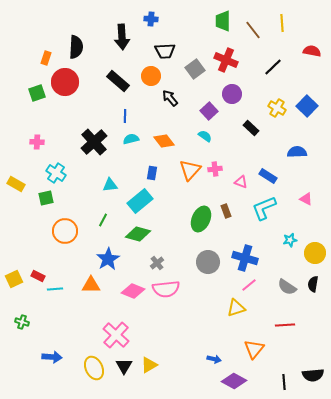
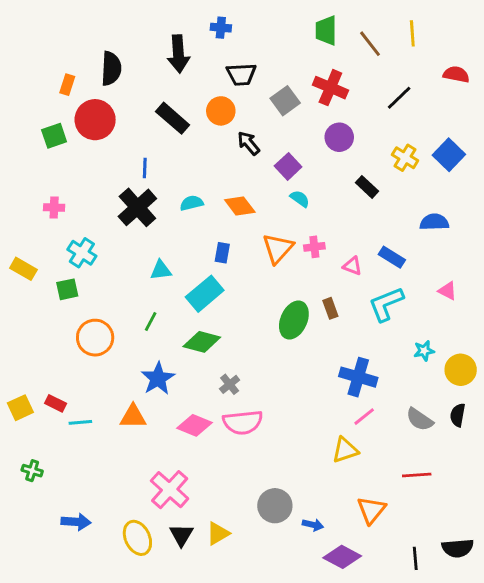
purple square: (209, 111) -> (288, 166), moved
blue line: (125, 116) -> (145, 168), moved
gray circle: (208, 262) -> (275, 506), moved

